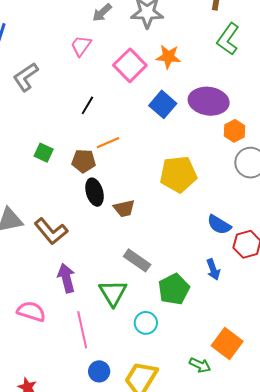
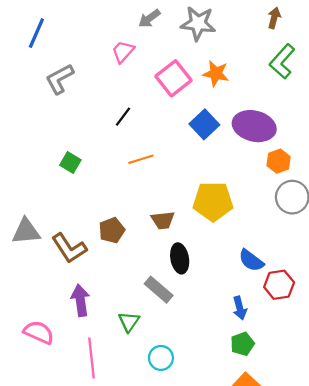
brown pentagon: (84, 161) -> (112, 230), moved, turned -30
black ellipse: (95, 192) -> (180, 258), moved
brown trapezoid: (124, 208) -> (163, 220), moved
green pentagon: (174, 289) -> (242, 344), moved, size x0.7
green triangle: (113, 293) -> (129, 322), size x0.7

